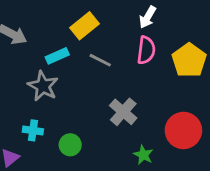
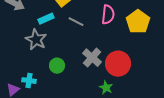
cyan cross: (33, 130) -> (29, 81), moved
red circle: (183, 130) -> (118, 64), moved
green circle: (70, 145) -> (57, 66), moved

